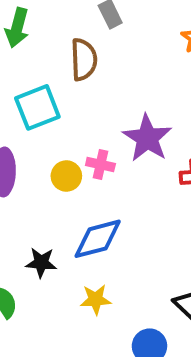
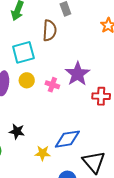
yellow circle: (66, 176) -> (27, 80), moved
blue diamond: (98, 239) -> (67, 139), moved

